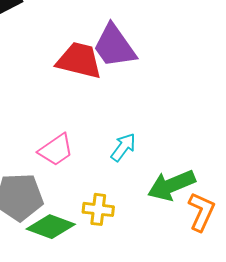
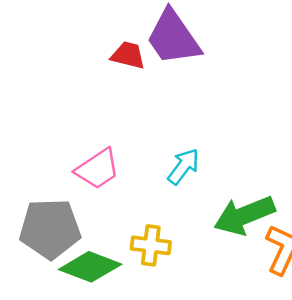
red trapezoid: (79, 60) -> (128, 55), size x0.6

